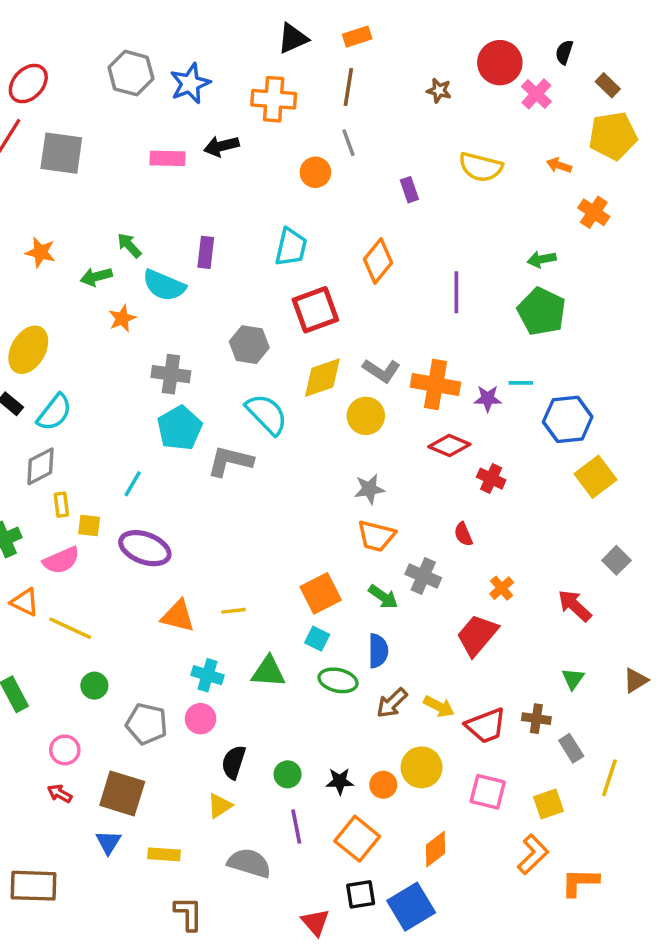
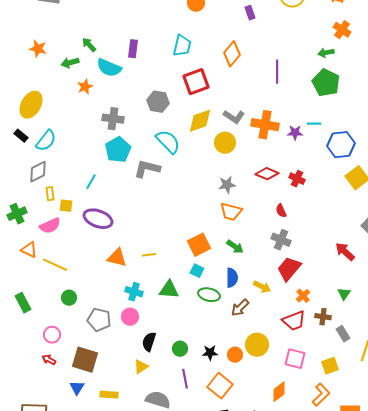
orange cross: (594, 212) -> (342, 30), moved
red diamond: (449, 445) -> (267, 174), moved
gray cross: (423, 576) -> (281, 240), moved
orange cross: (502, 588) -> (303, 296), moved
yellow arrow: (439, 706) -> (262, 287), moved
orange diamond: (435, 849) -> (279, 392), moved

